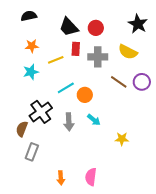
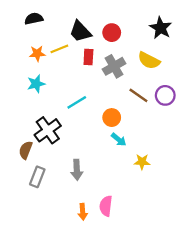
gray cross: (98, 57) -> (114, 66), turned -30
yellow line: (56, 60) -> (59, 49), moved
orange circle: (85, 95) -> (112, 118), moved
cyan arrow: (94, 120) -> (119, 140), moved
gray arrow: (69, 122) -> (77, 170), moved
orange arrow: (61, 178) -> (83, 212), moved

